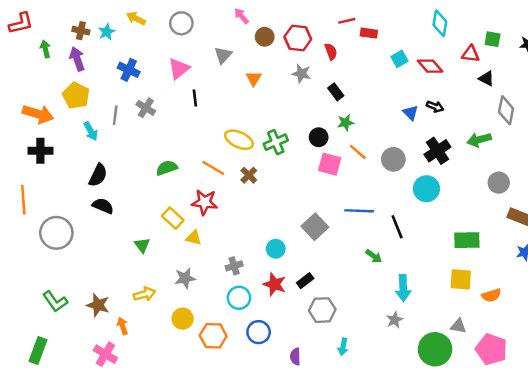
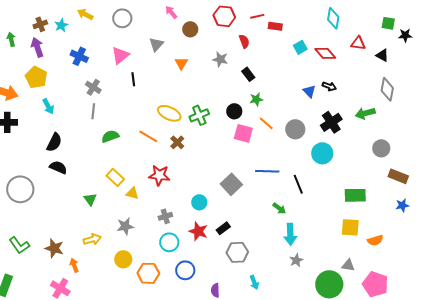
brown cross: (81, 31) -> (40, 24), turned -32
red hexagon: (298, 38) -> (224, 16), moved
green square: (493, 39) -> (388, 23), moved
black triangle: (486, 78) -> (382, 55), moved
gray line: (115, 115) -> (93, 111), moved
red star: (205, 202) -> (159, 175), moved
cyan arrow: (403, 288) -> (290, 234), moved
cyan arrow: (343, 347) -> (254, 282), turned -32

